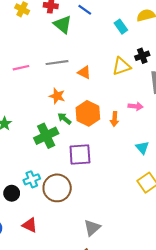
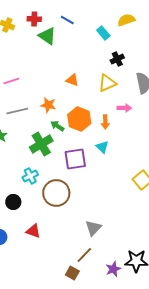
black cross: (142, 56) -> (117, 59), moved
gray line: (57, 63) -> (17, 111), moved
yellow triangle: (121, 66) -> (107, 83), moved
cyan triangle: (142, 148) -> (102, 147), moved
cyan cross: (32, 179) -> (30, 176), moved

